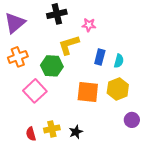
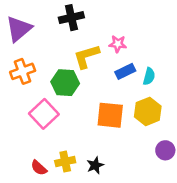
pink star: (89, 25) -> (118, 44), moved
blue rectangle: (100, 57) -> (125, 71), turned 49
red semicircle: (31, 134) -> (39, 168), turned -32

